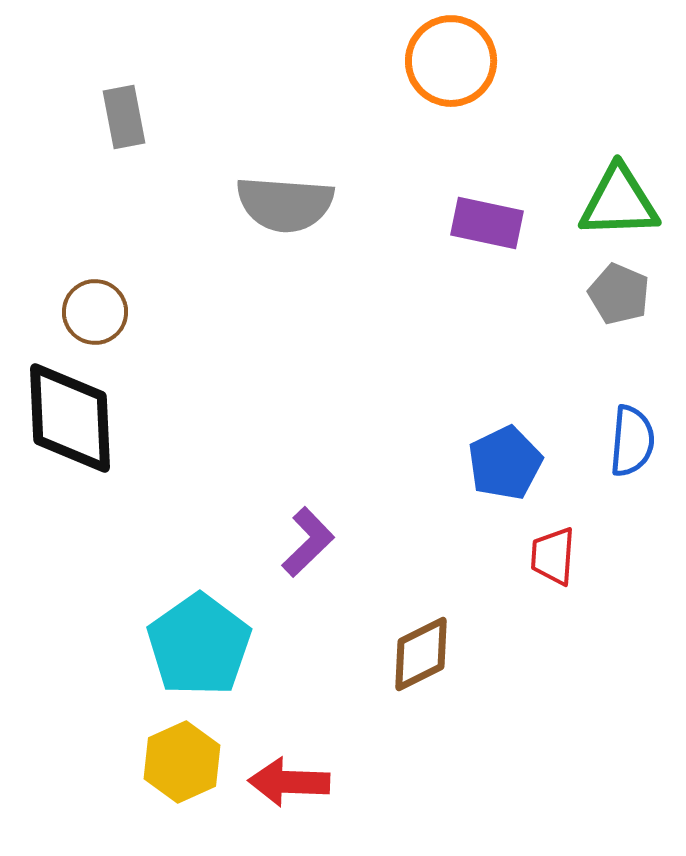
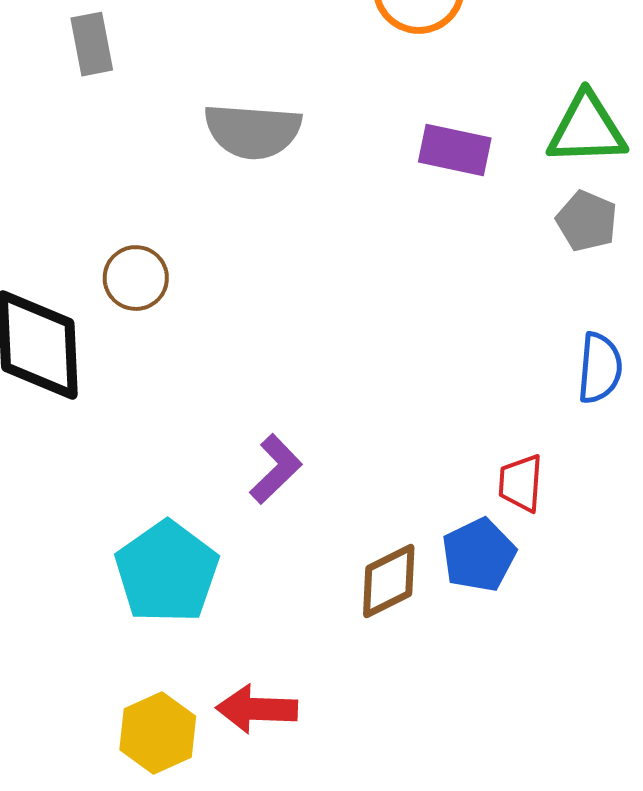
brown circle: (95, 312) -> (136, 278), moved
blue pentagon: (505, 463) -> (479, 555), moved
yellow hexagon: (182, 762) -> (158, 733), moved

